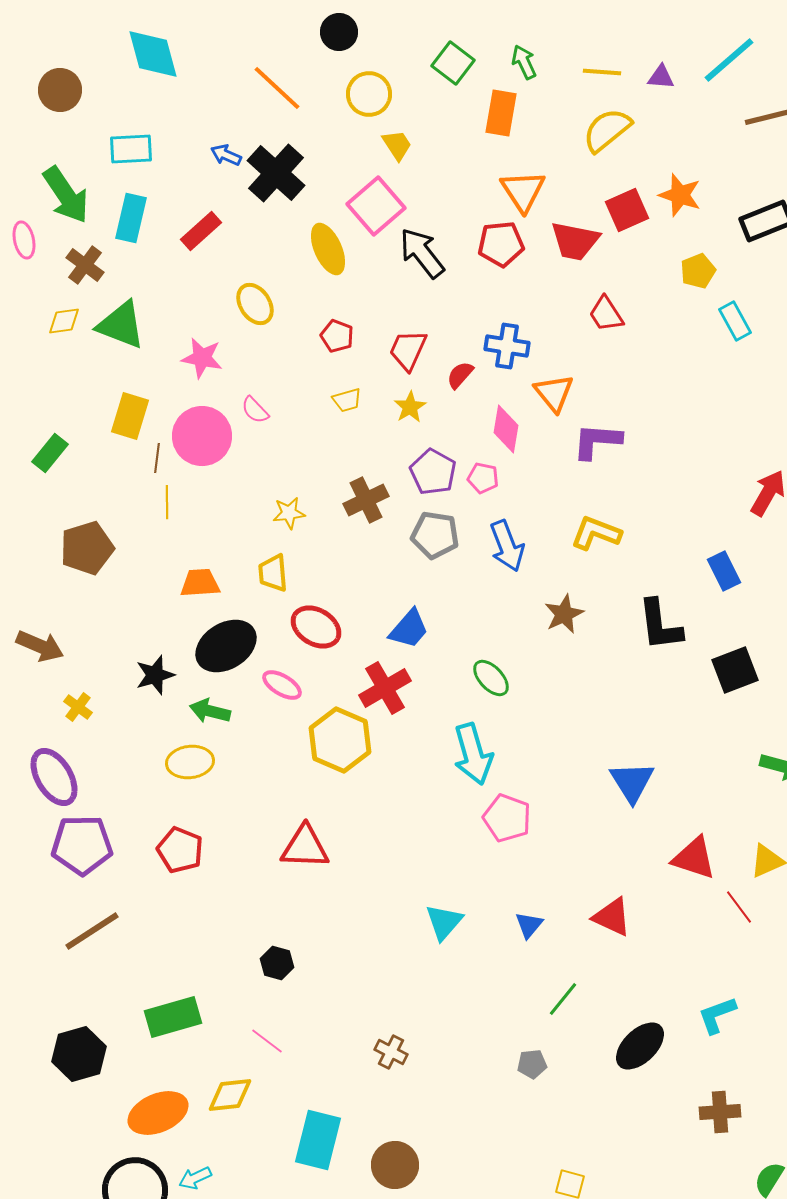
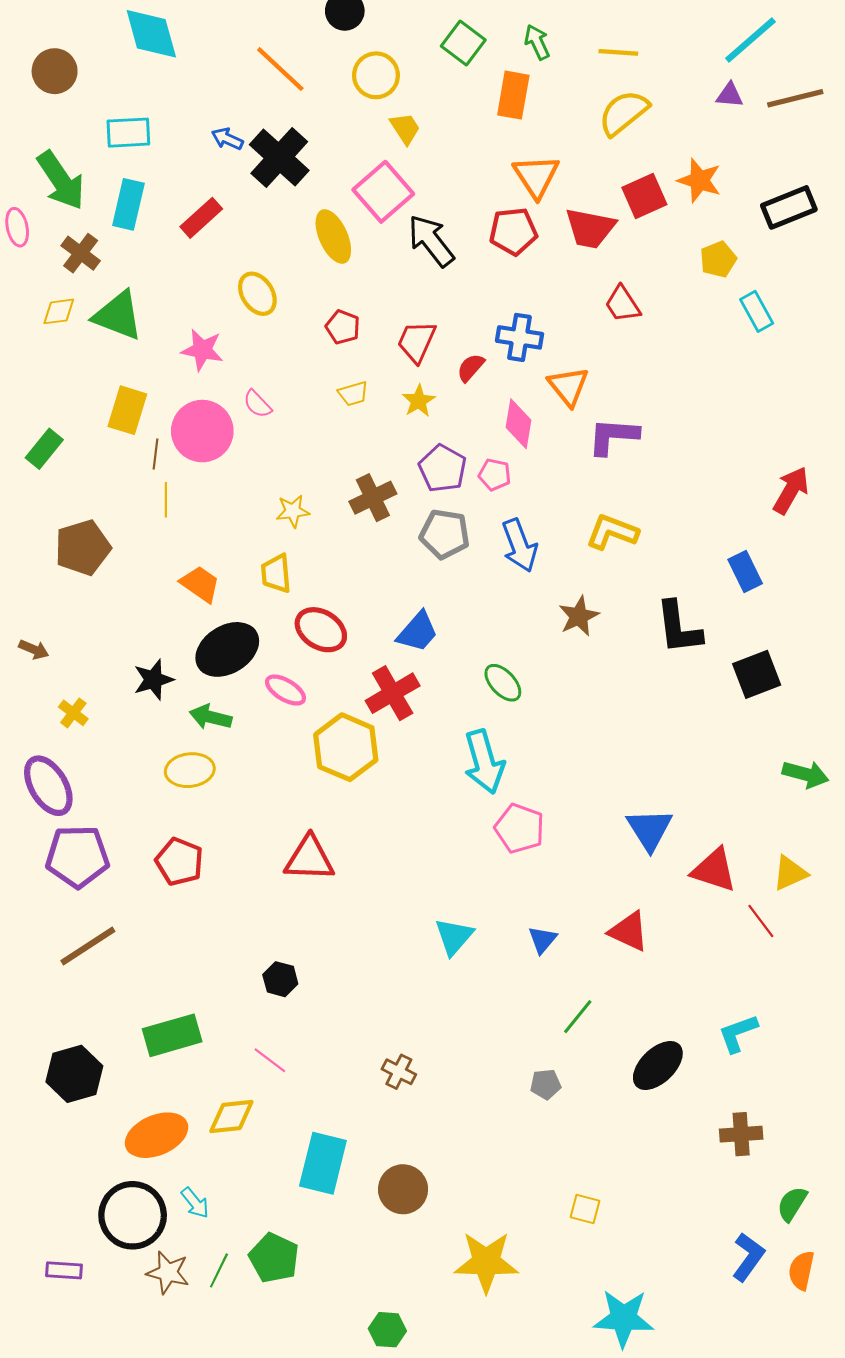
purple triangle: (661, 77) -> (730, 95), moved
orange trapezoid: (200, 583) -> (200, 584), turned 39
brown arrow: (40, 646) -> (34, 649), size x0.6
blue triangle: (632, 782) -> (650, 829), moved
cyan arrow: (195, 1178) -> (195, 1203), turned -104

